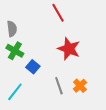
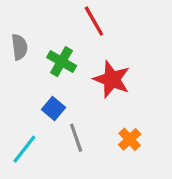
green cross: (15, 51) -> (62, 62), moved
gray line: (59, 86) -> (76, 138), moved

